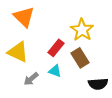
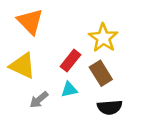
cyan triangle: (55, 71) -> (69, 90), turned -32
black semicircle: (98, 84) -> (110, 107), moved

